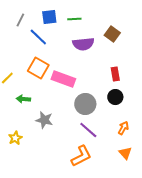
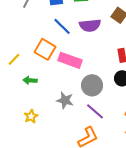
blue line: (38, 37) -> (62, 26), moved
gray star: (44, 120) -> (65, 100), moved
yellow star: (15, 138) -> (31, 116), moved

